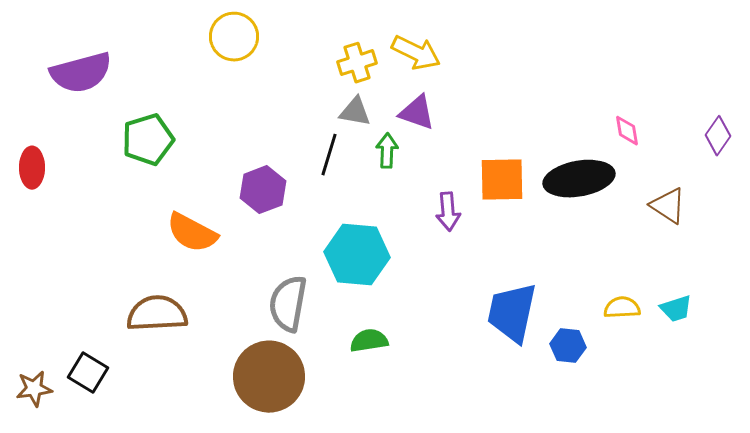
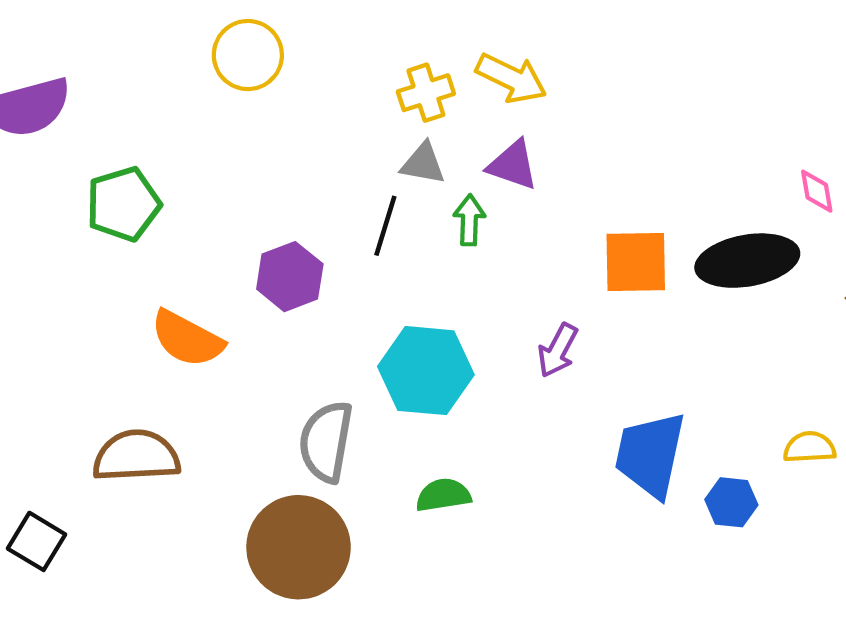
purple arrow: (448, 212) -> (558, 350), moved, turned 33

